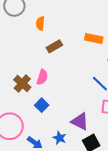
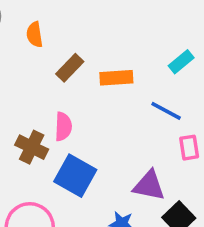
orange rectangle: (94, 38) -> (116, 78), moved
blue square: (42, 105) -> (75, 176), size x1.6

